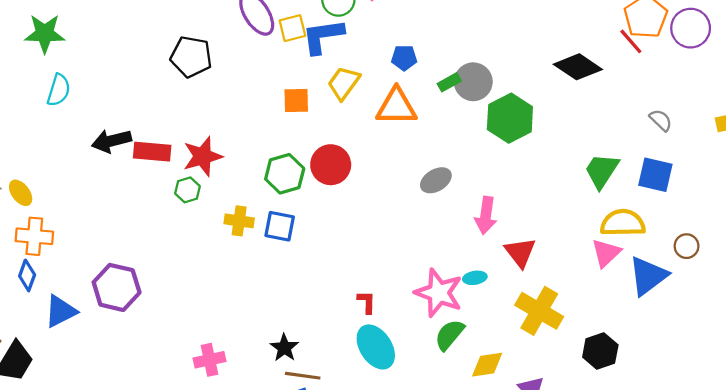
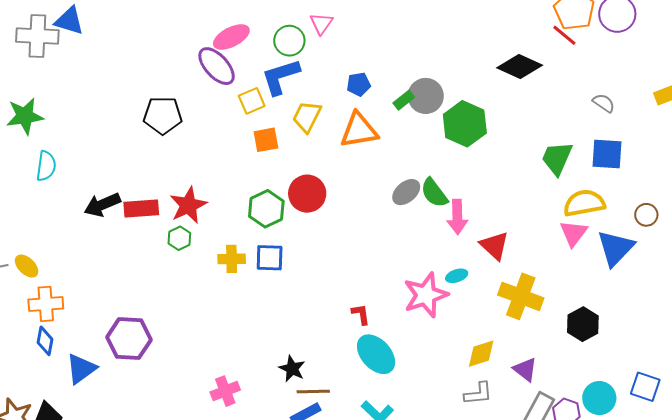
yellow square: (292, 28) -> (252, 101), moved
pink star: (439, 293) -> (426, 295), turned -30
green semicircle: (449, 335) -> (434, 193), moved, turned -68

